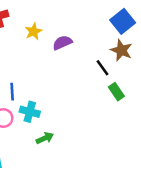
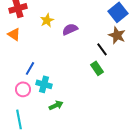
blue line: (12, 92) -> (30, 68), turned 32
green rectangle: (116, 92) -> (97, 68), moved

